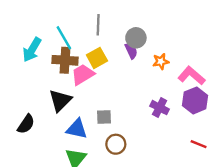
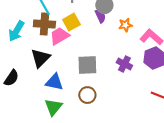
cyan arrow: (32, 50) -> (16, 31), moved
gray square: (104, 117) -> (87, 65), moved, size x1.5

